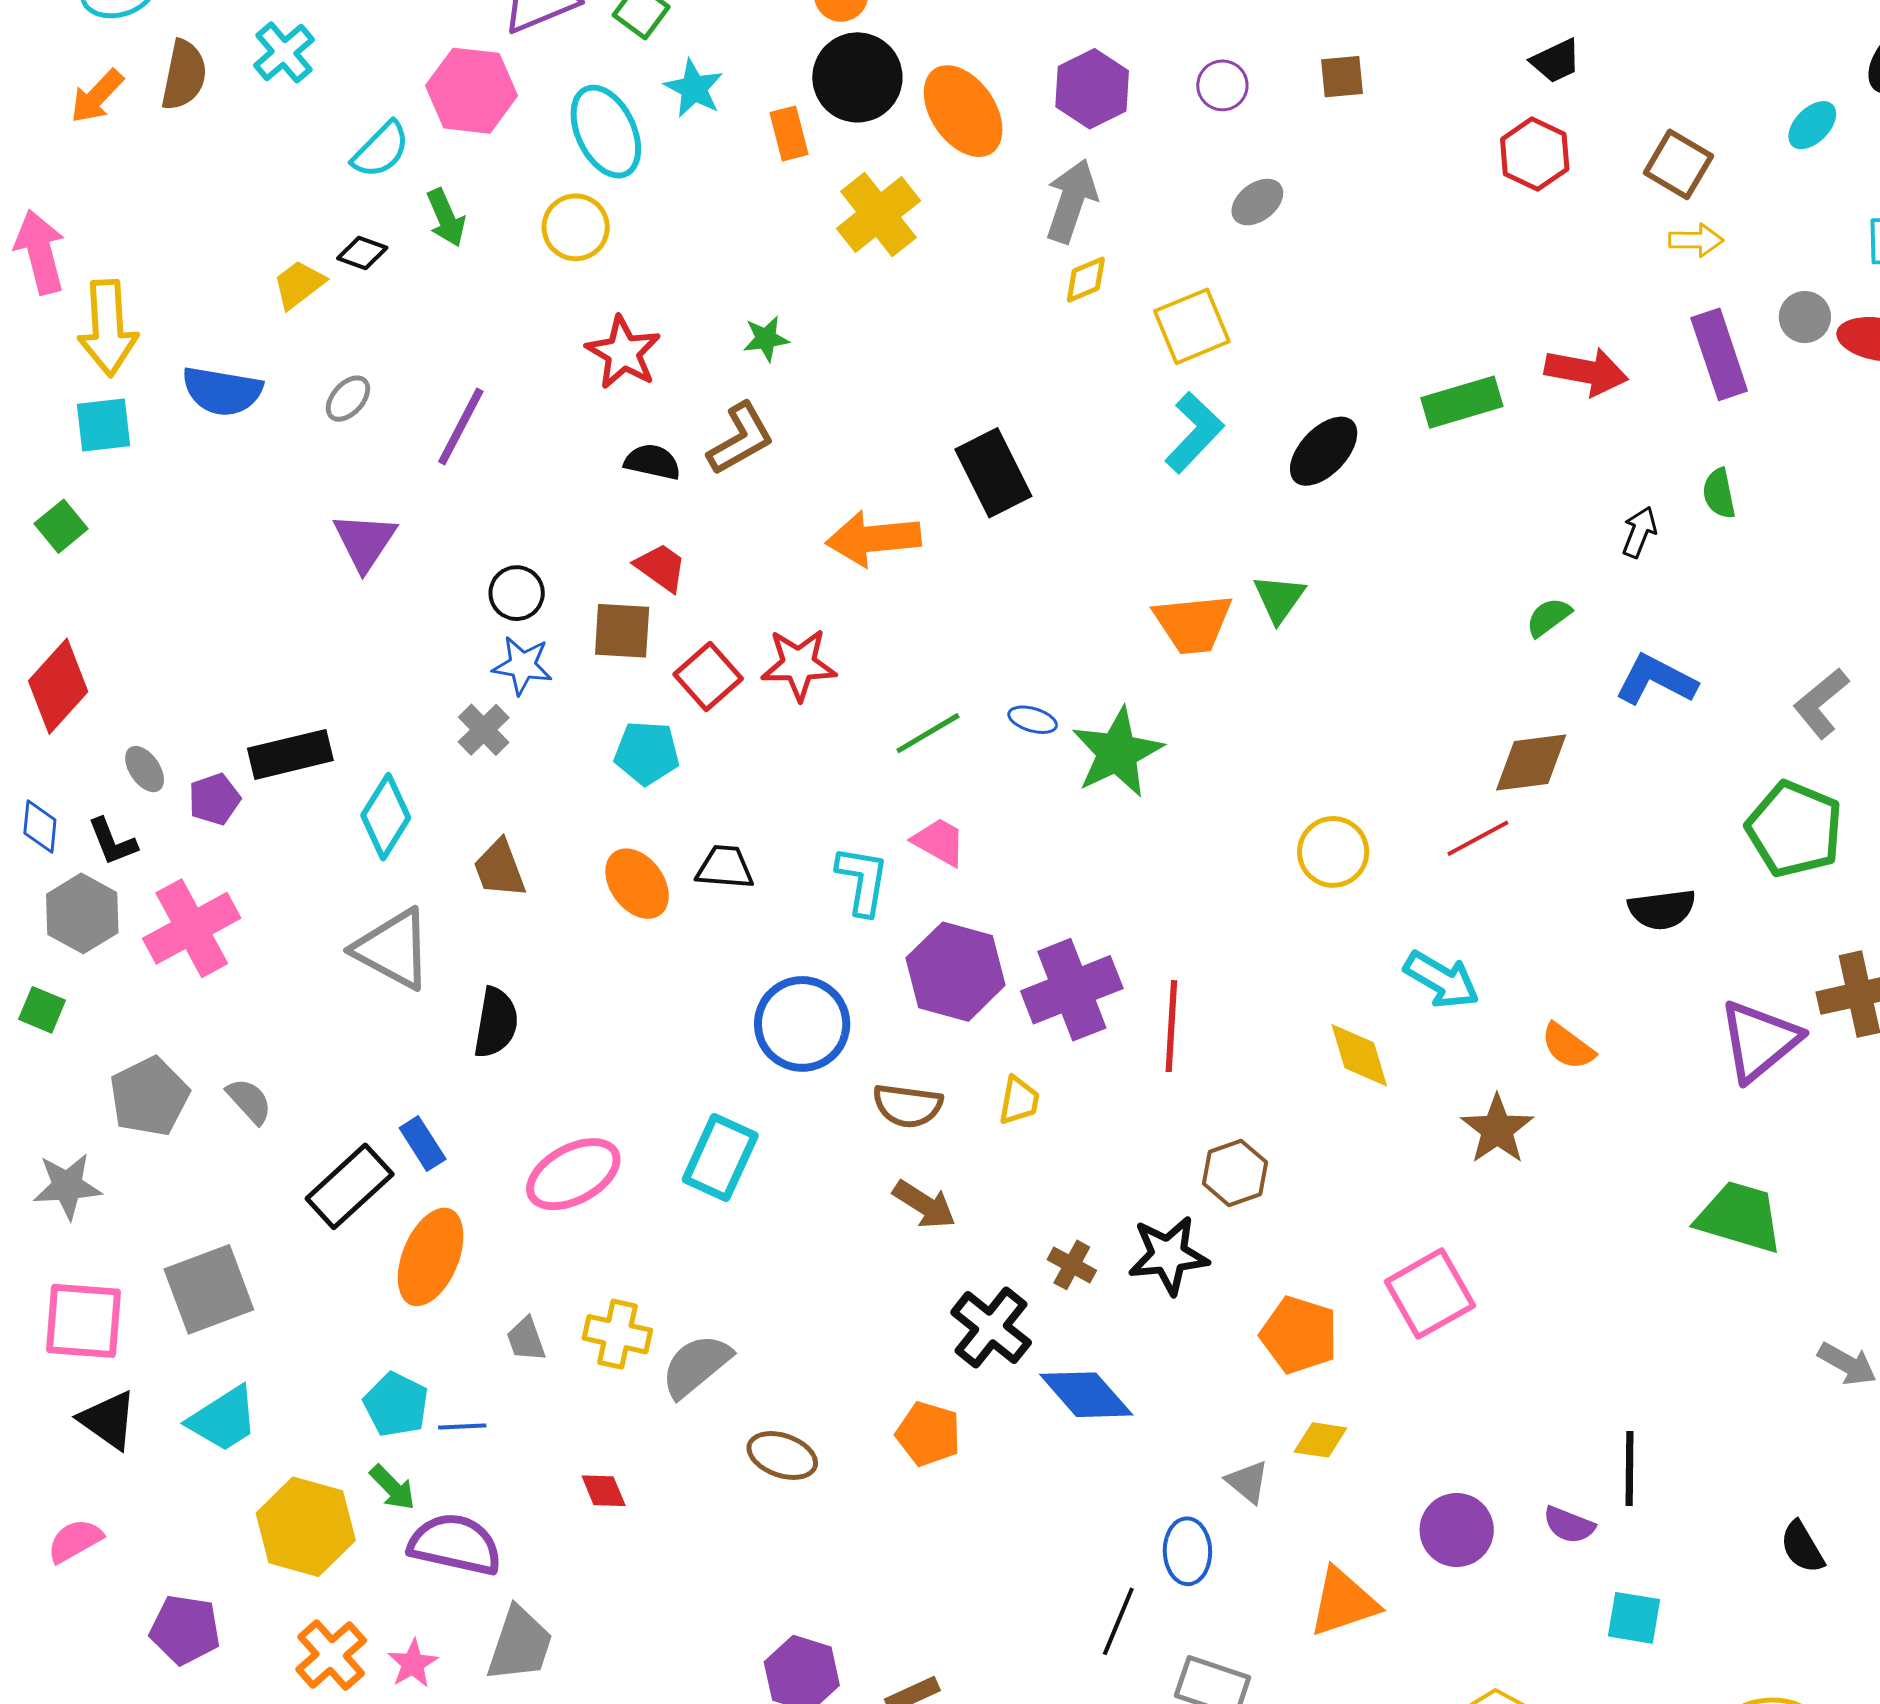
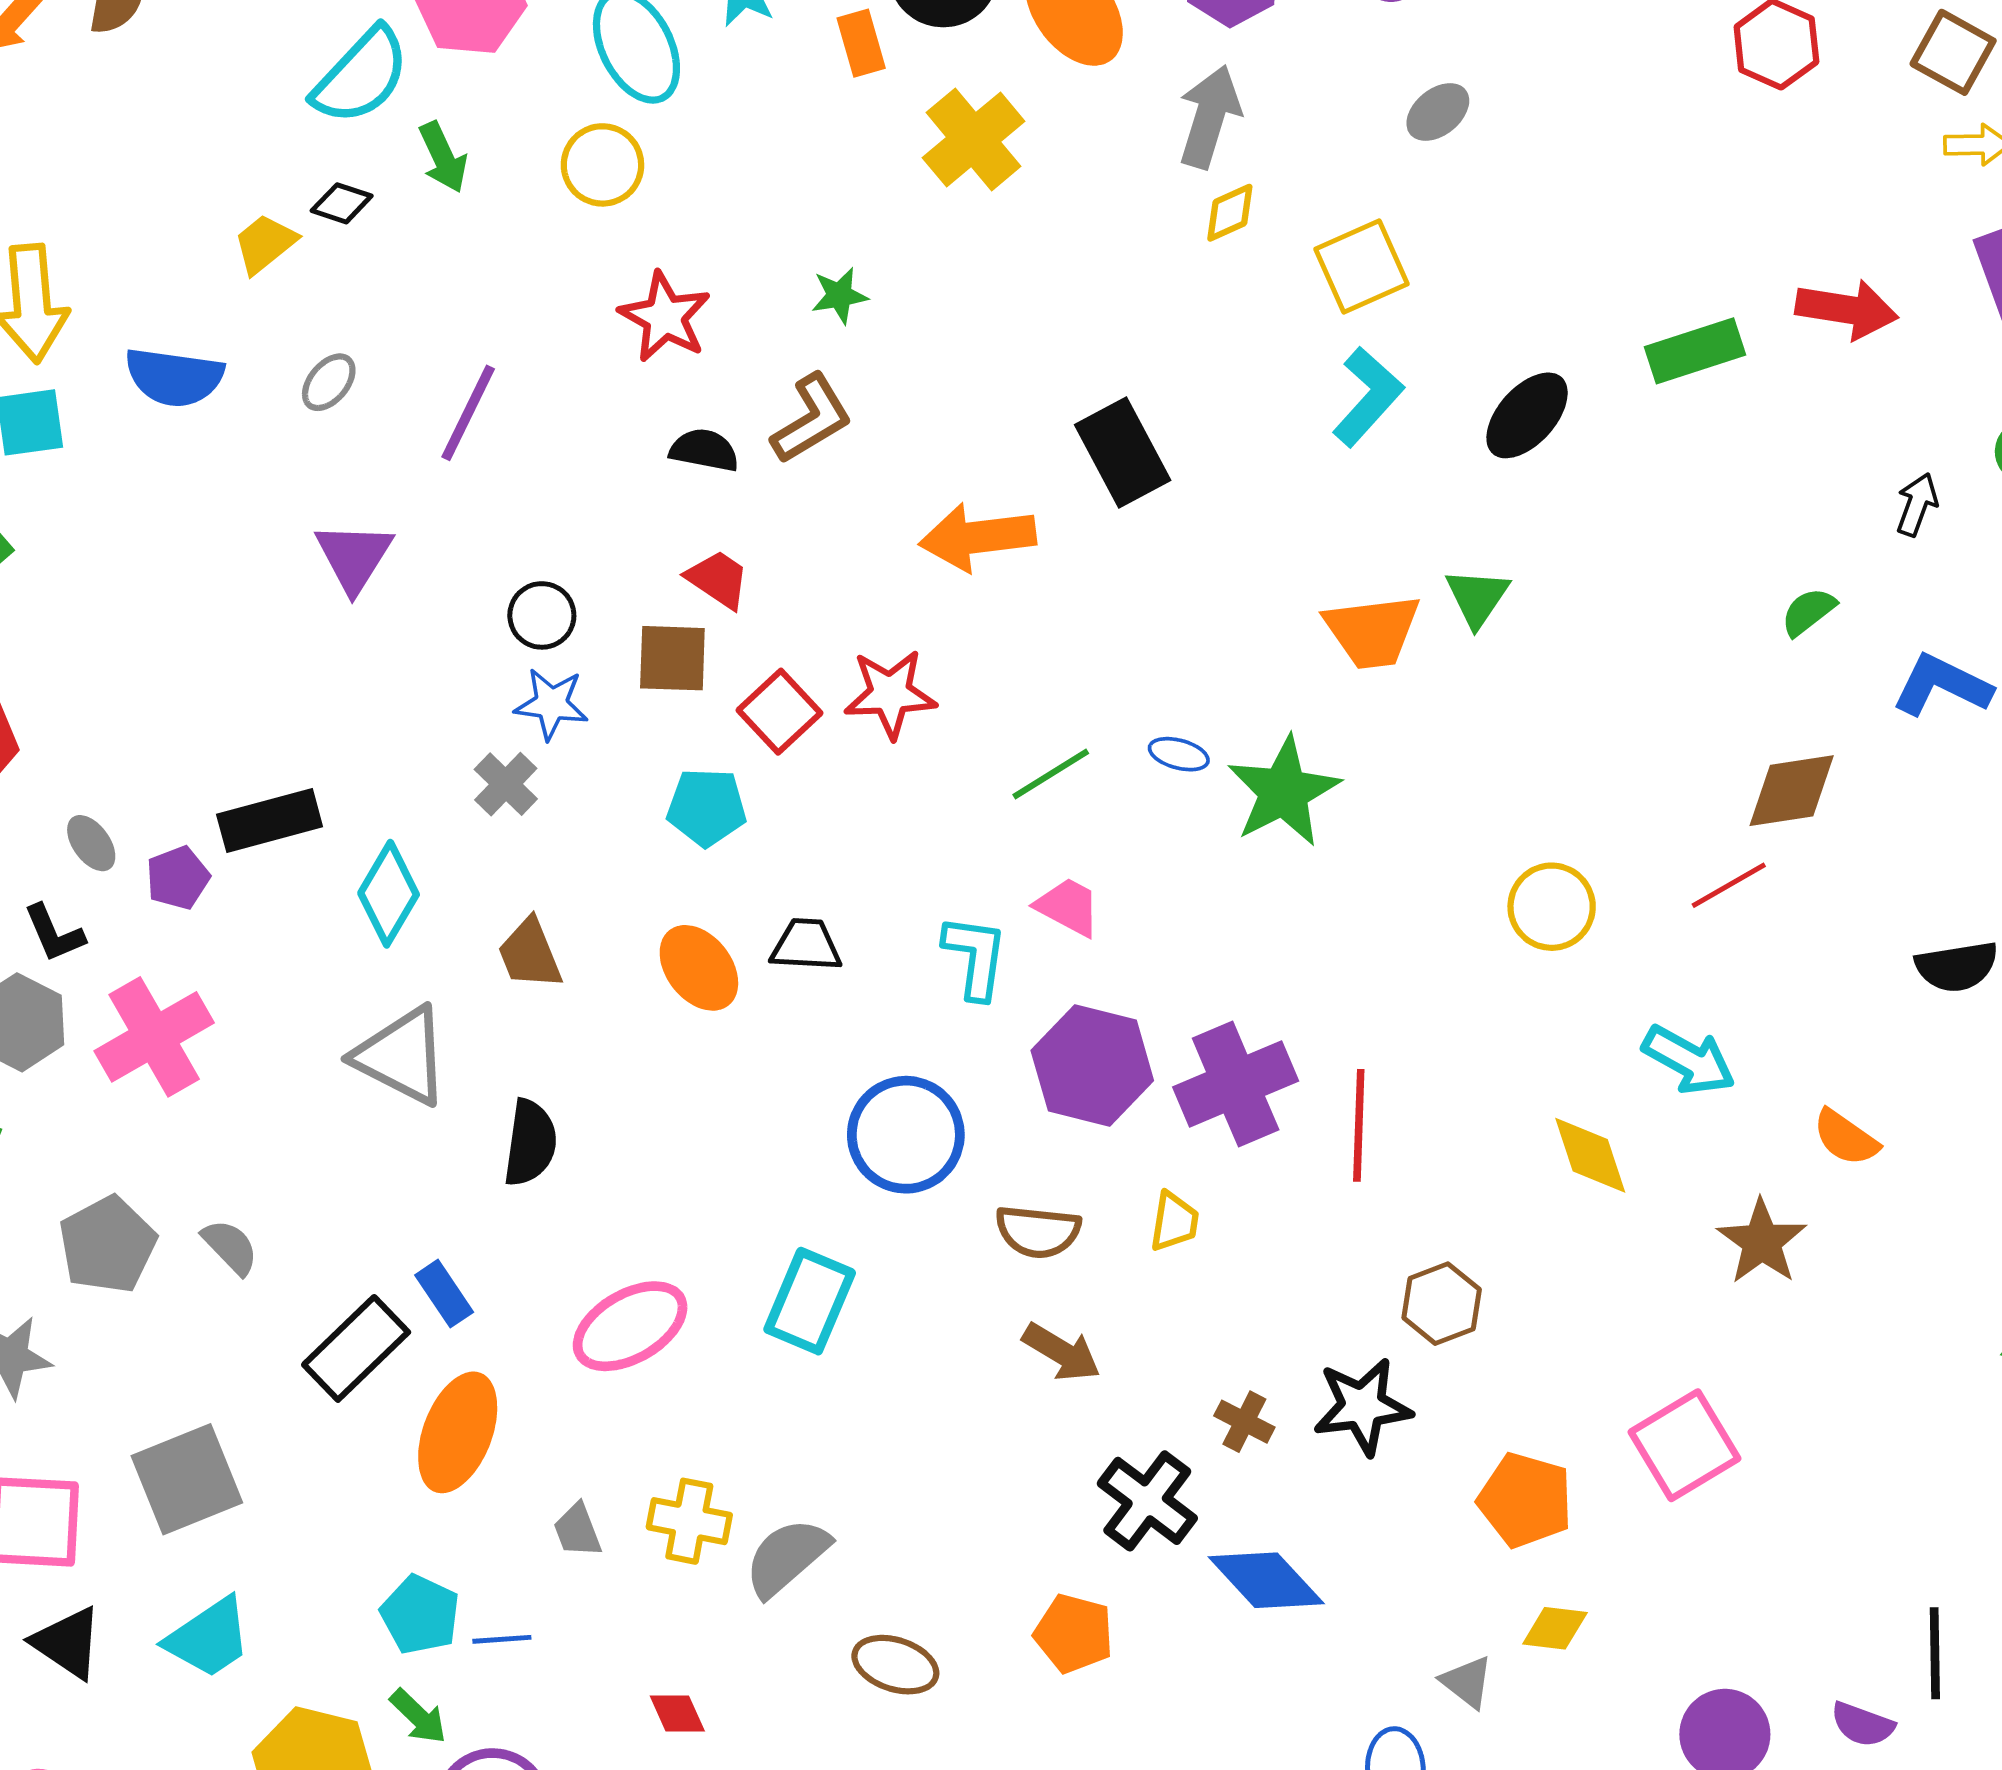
cyan semicircle: (381, 150) -> (361, 76), size x1.4

